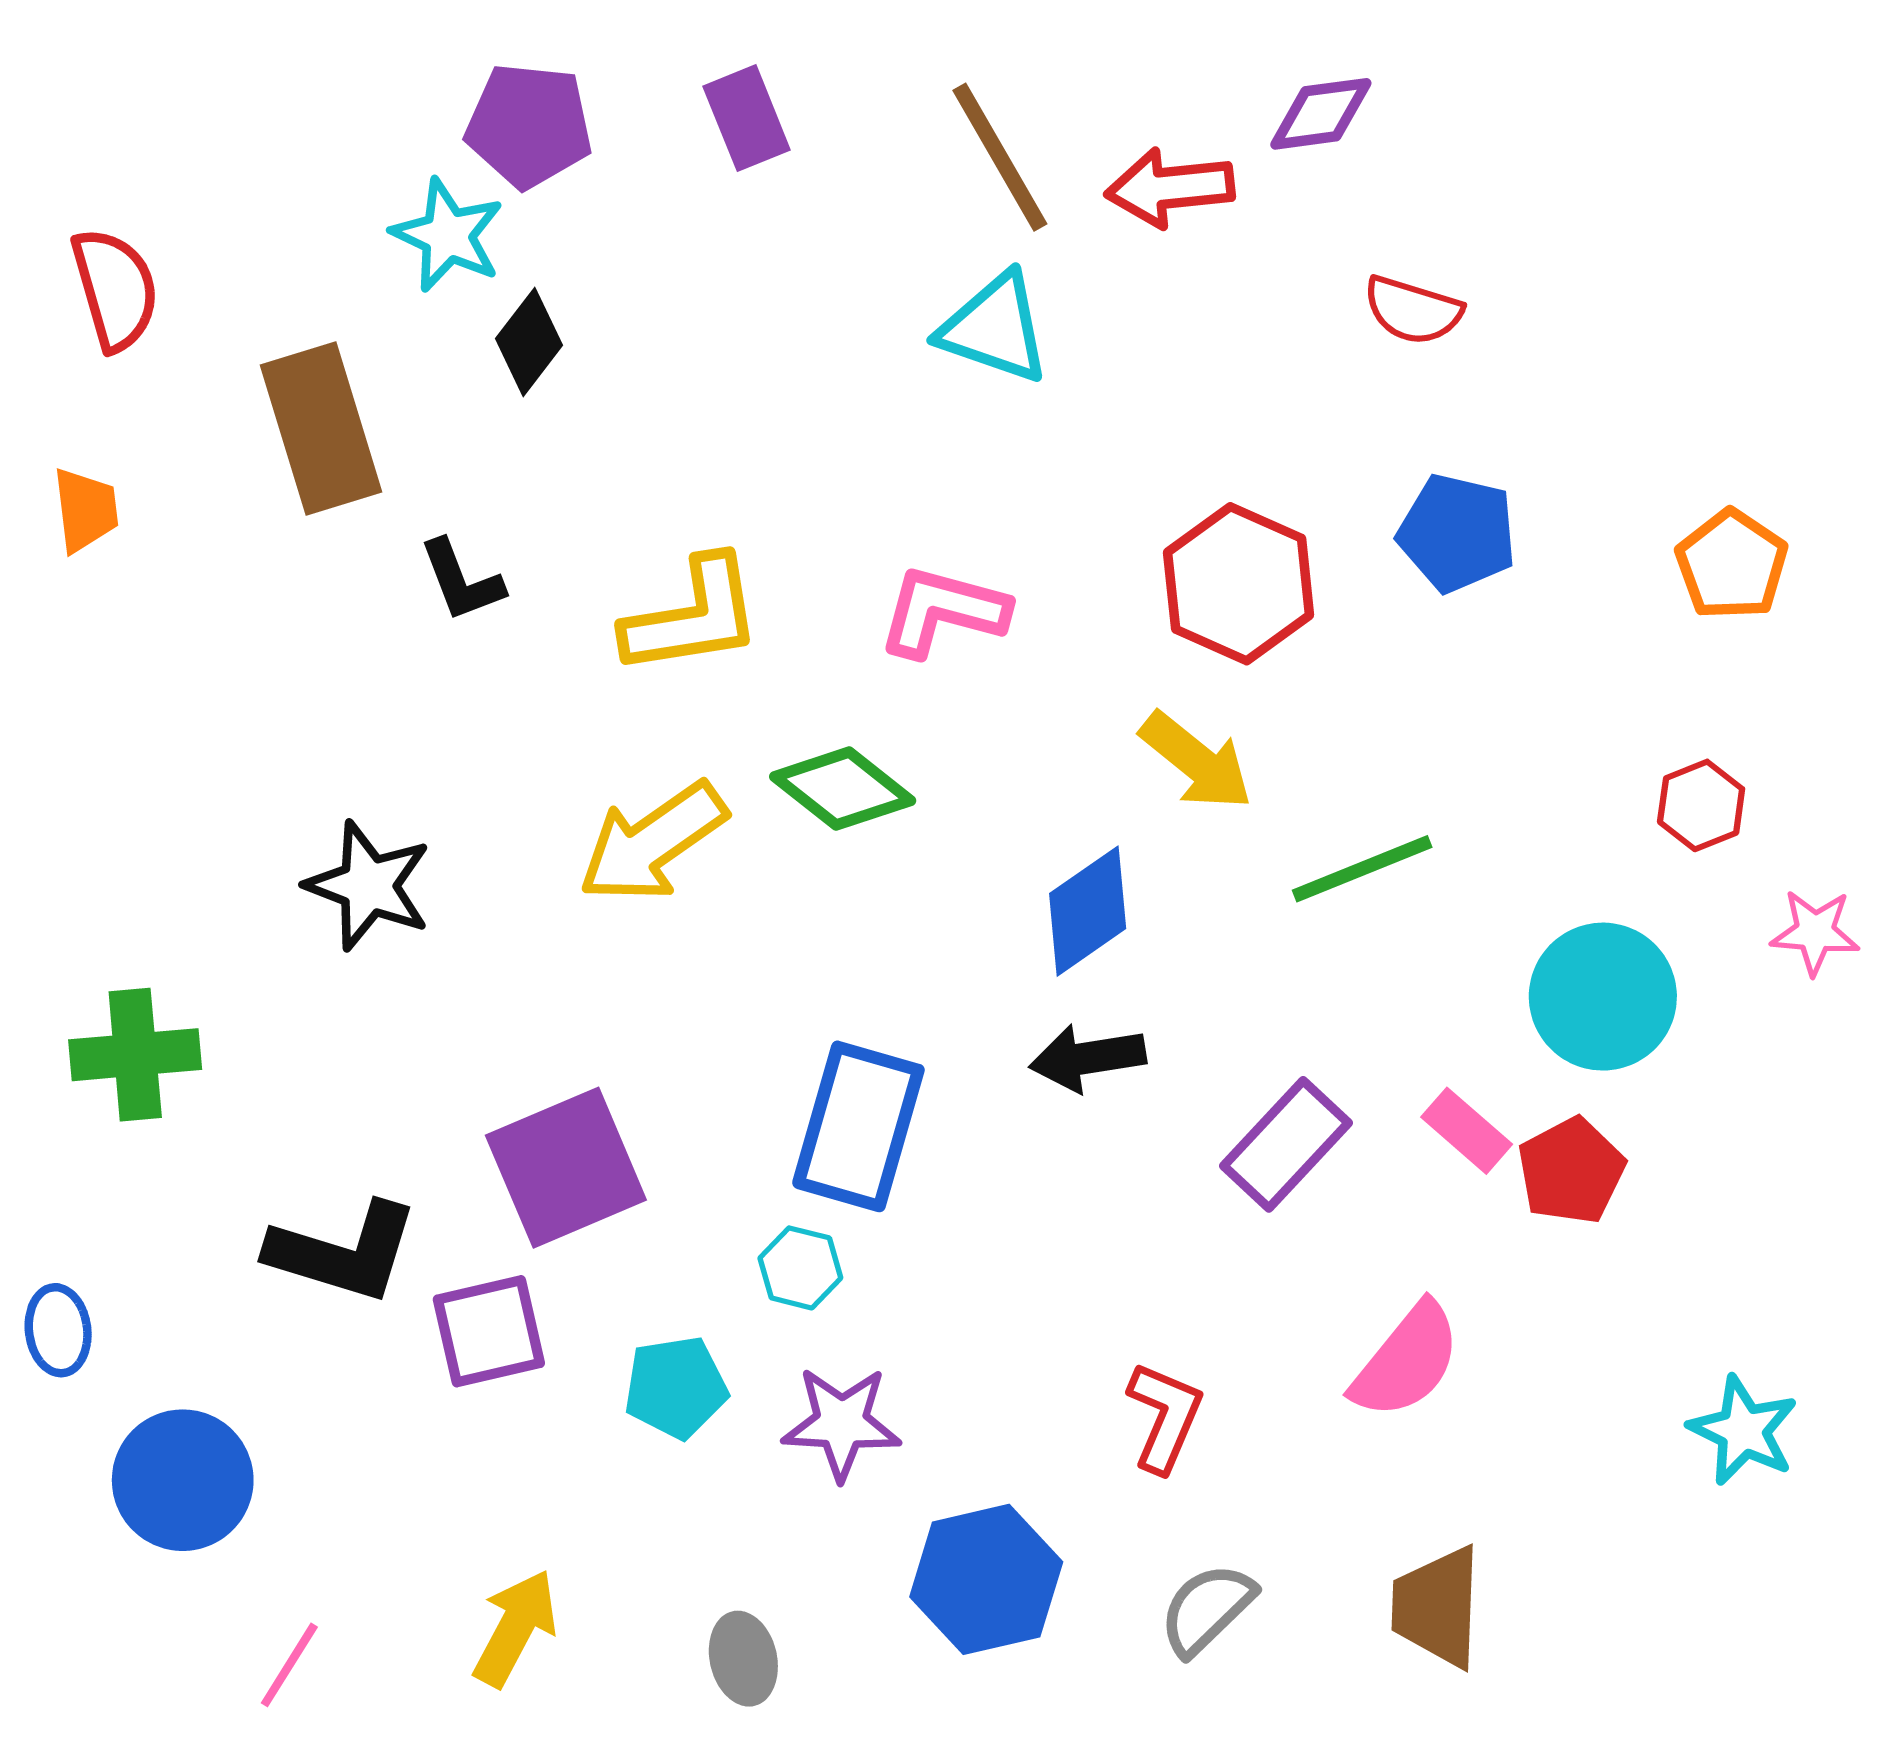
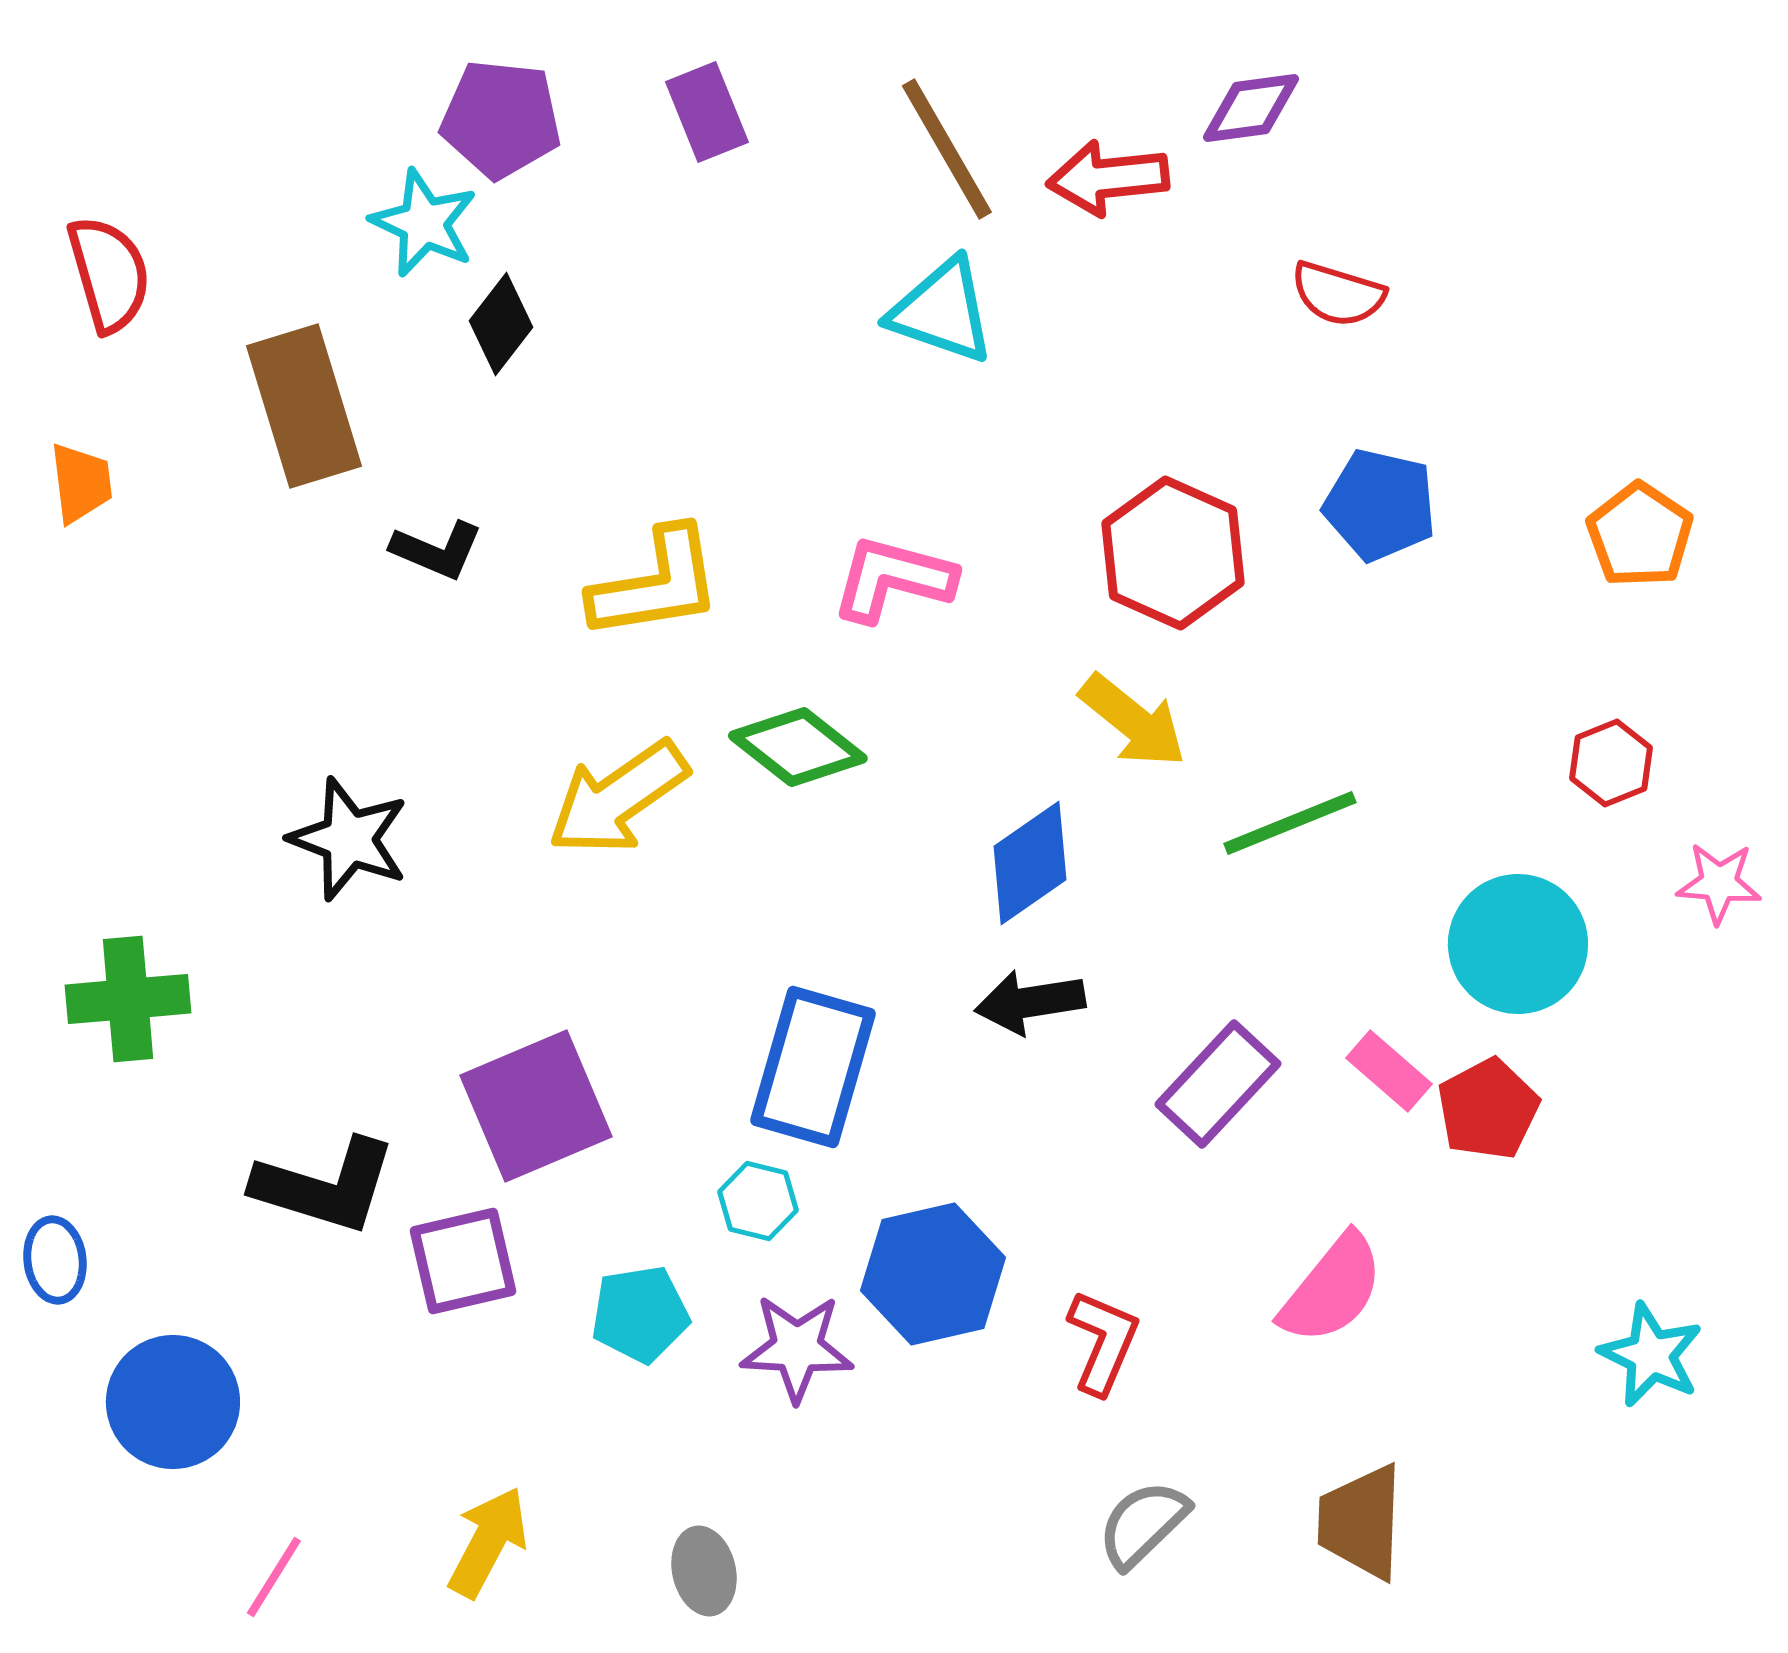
black L-shape: (461, 581) -> (437, 550), turned -46
blue hexagon: (986, 1579) -> (933, 1274), moved

